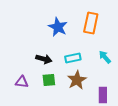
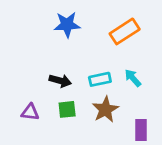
orange rectangle: (91, 23) -> (125, 31), turned 45
blue star: (58, 27) -> (67, 25), moved, turned -30
cyan arrow: (105, 57) -> (133, 78), moved

